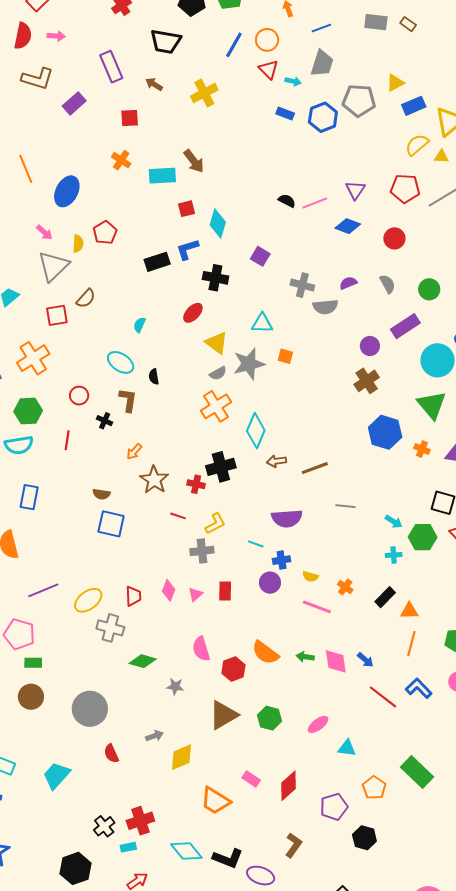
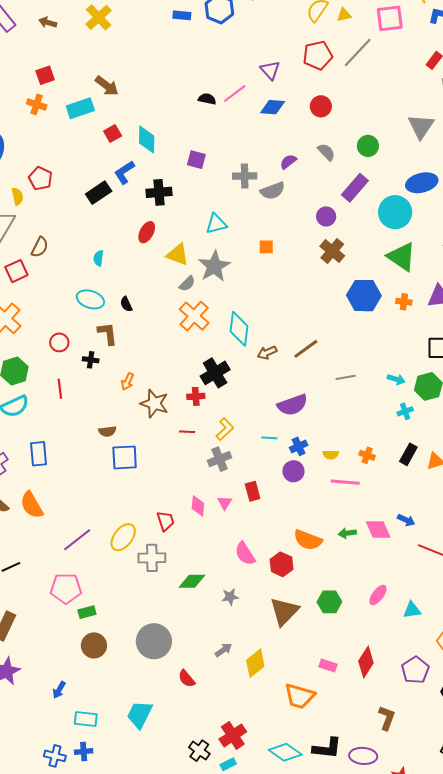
red square: (130, 118) -> (45, 75), moved
orange square: (285, 356) -> (266, 247), moved

